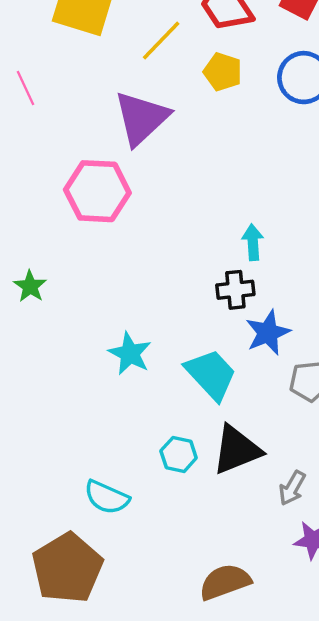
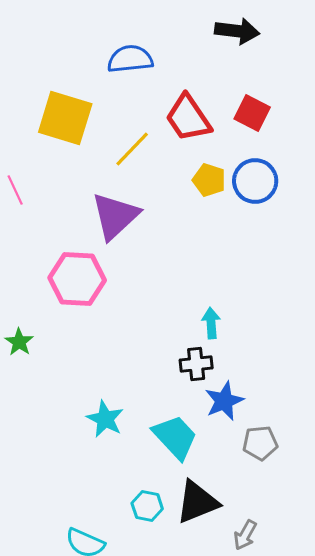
yellow pentagon: (223, 72) -> (209, 180), moved
green star: (30, 286) -> (19, 342), moved

